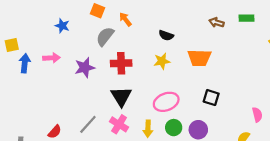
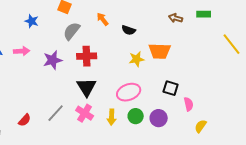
orange arrow: (125, 19) -> (103, 19), moved
yellow star: (162, 61) -> (137, 59), moved
pink semicircle: (257, 115) -> (189, 104), moved

